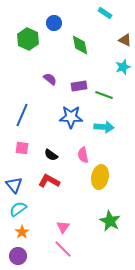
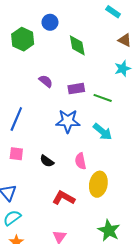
cyan rectangle: (105, 13) -> (113, 12), moved
cyan arrow: (104, 127) -> (103, 132), turned 36
red L-shape: (49, 181) -> (64, 198), moved

